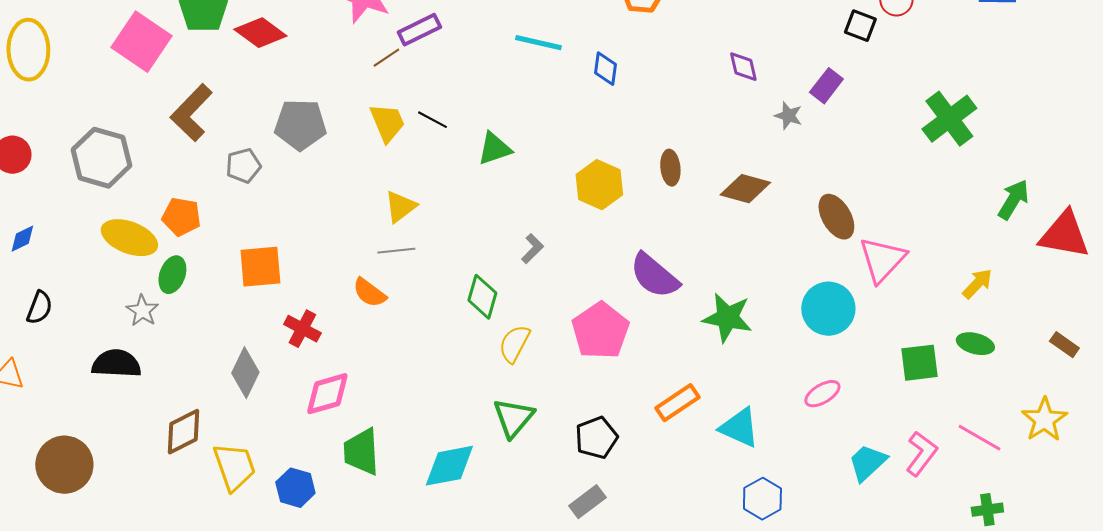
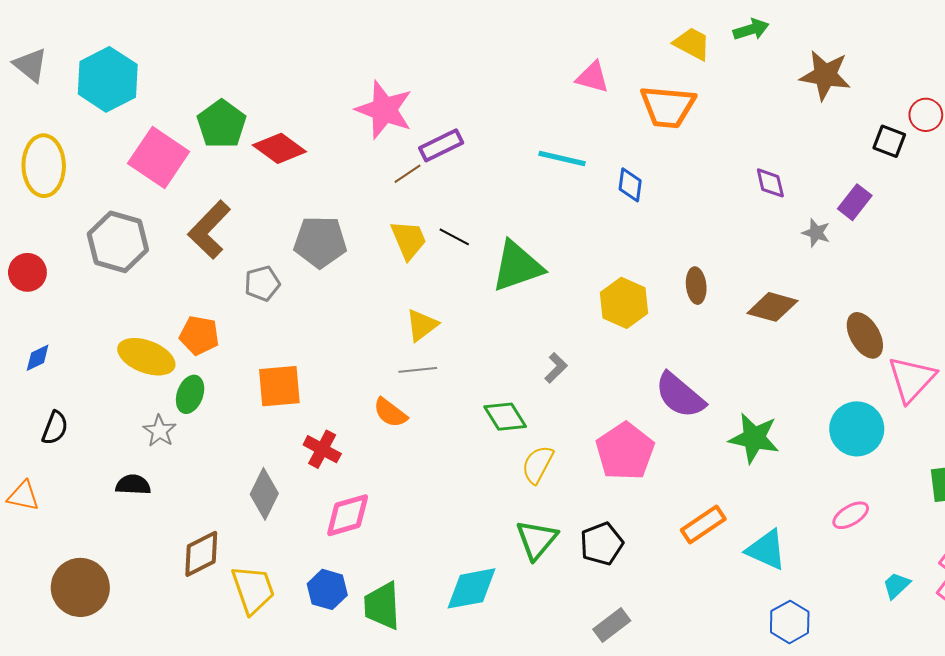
green triangle: (494, 149) -> (517, 266), size x1.5
gray hexagon: (101, 158) -> (118, 242), moved
green diamond: (482, 297) -> (505, 417), turned -48
black semicircle: (116, 364) -> (133, 485), size x0.7
black pentagon: (596, 438) -> (602, 544), moved
green trapezoid: (361, 452) -> (382, 606), moved
cyan trapezoid: (867, 463) -> (896, 585), size x0.7
blue hexagon: (295, 488) -> (327, 589), moved

